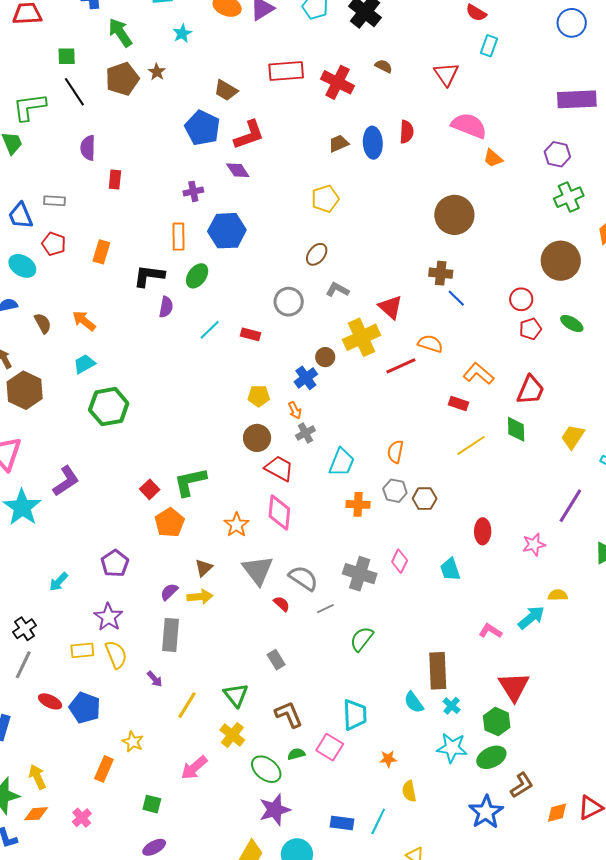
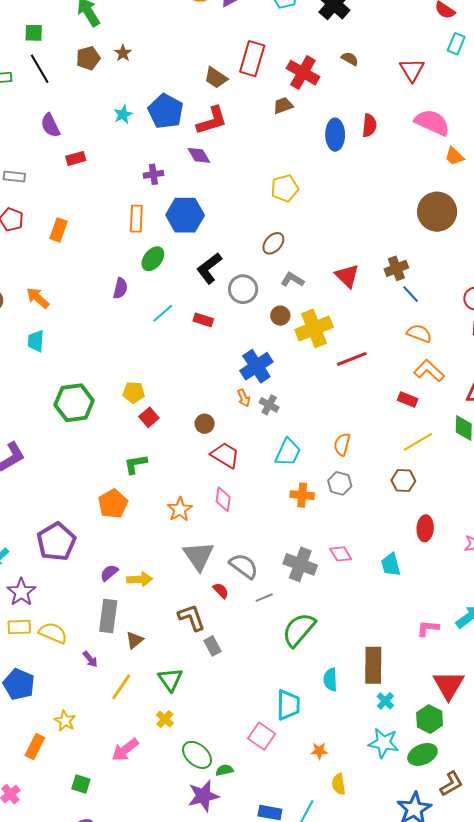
cyan star: (182, 33) -> (123, 114), moved
red rectangle: (286, 71) -> (252, 59), turned -72
brown pentagon: (122, 79) -> (88, 58), size x0.7
brown trapezoid: (226, 90) -> (216, 78), moved
brown trapezoid: (339, 143) -> (283, 106), moved
purple semicircle: (88, 148) -> (50, 125), turned -30
red rectangle: (115, 180) -> (76, 158), turned 66
brown circle: (454, 215) -> (437, 212), moved
brown cross: (441, 273) -> (396, 268), turned -30
black L-shape: (149, 276) -> (209, 268), moved, turned -48
red triangle: (390, 307) -> (347, 276), moved
orange semicircle: (430, 344) -> (419, 333), moved
brown circle: (325, 357) -> (280, 316), moved
cyan trapezoid: (84, 364) -> (36, 341), turned -60
blue cross: (306, 378) -> (256, 366), size x1.4
yellow pentagon: (259, 396) -> (134, 392), moved
green hexagon: (109, 407) -> (74, 403), moved
gray cross: (305, 433) -> (269, 405), moved, turned -36
brown circle: (257, 438) -> (205, 424), size x0.7
green L-shape: (190, 482) -> (136, 464), size x0.7
red square: (150, 489) -> (149, 417), moved
brown hexagon: (425, 499) -> (403, 481), moved
pink diamond: (279, 512) -> (223, 499), size x0.7
pink diamond: (400, 561) -> (341, 554), turned -60
purple pentagon: (115, 563) -> (56, 542), size x1.4
brown triangle: (204, 568) -> (135, 640), moved
purple star: (108, 617) -> (21, 592), moved
pink L-shape: (490, 631) -> (428, 628), turned -30
green semicircle: (362, 639) -> (299, 630), size x1.4
yellow semicircle: (116, 655) -> (53, 633), turned -48
cyan semicircle: (414, 702) -> (330, 680), moved, turned 30
brown L-shape: (289, 714) -> (192, 617), moved
yellow cross: (232, 735) -> (165, 719), size x0.7
green semicircle: (296, 754) -> (224, 770), moved

